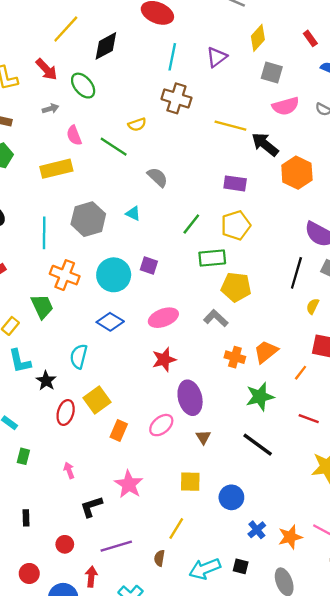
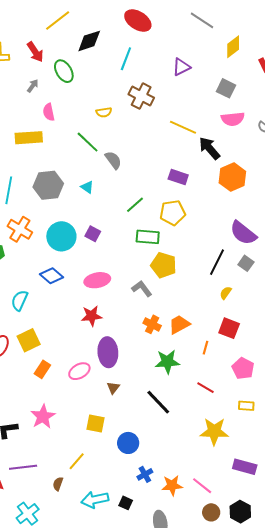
yellow diamond: (258, 38) -> (233, 47), moved
cyan line: (172, 57) -> (126, 59), moved
gray arrow: (50, 109) -> (33, 86), turned -48
green line: (114, 147) -> (88, 142), moved
orange line: (301, 373) -> (206, 348), turned -32

